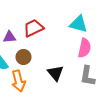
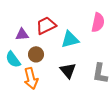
cyan triangle: (78, 24) -> (70, 39), moved, turned -30
pink semicircle: (84, 48) -> (98, 22), moved

